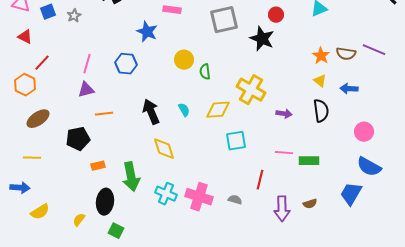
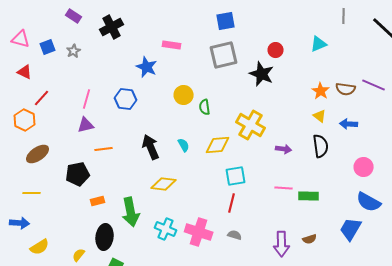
yellow diamond: (164, 149) -> (164, 184), turned -65
red line: (260, 180) -> (232, 203), moved

